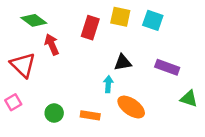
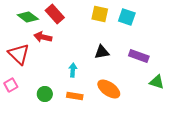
red rectangle: (90, 28) -> (55, 14), moved, turned -60
red arrow: (52, 44) -> (43, 37), turned -54
cyan arrow: (108, 84) -> (73, 70), moved

